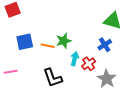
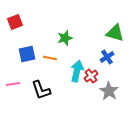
green star: (64, 41) -> (65, 38), moved
cyan arrow: (75, 59) -> (77, 71), size x1.5
black L-shape: (53, 78) -> (41, 90), moved

